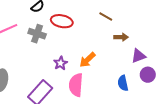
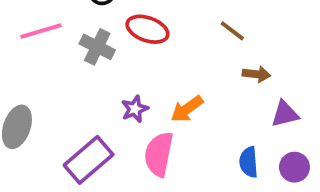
purple circle: (148, 75) -> (294, 167), moved

